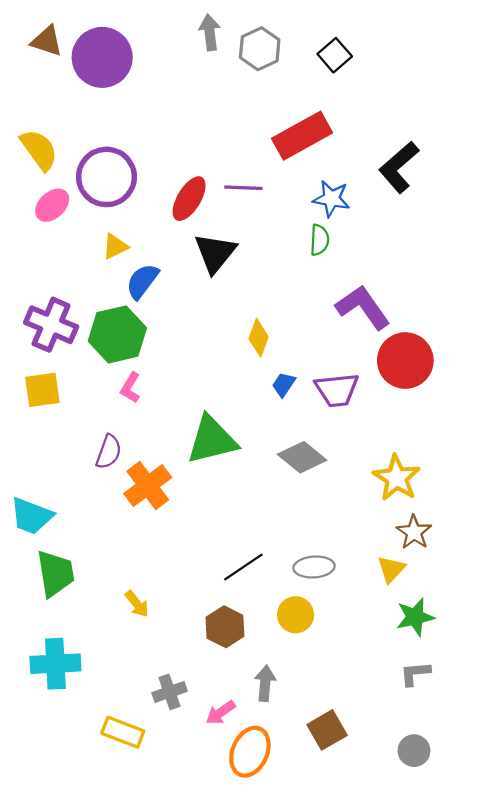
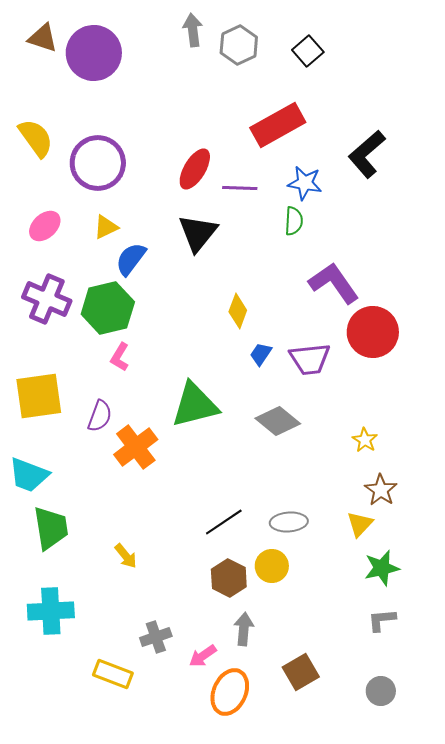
purple line: (243, 188) -> (240, 188), moved
red ellipse: (189, 199) -> (195, 169), moved
pink ellipse: (52, 205) -> (45, 226), moved
yellow square: (42, 390) -> (39, 396), moved, size x1.4
yellow star: (397, 478) -> (365, 440), size x0.6
brown hexagon: (225, 627) -> (229, 578), moved

